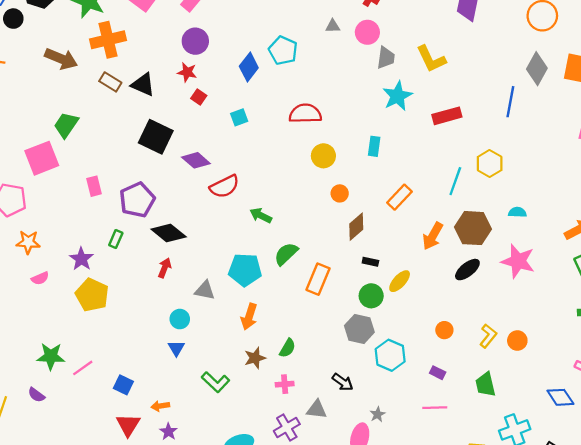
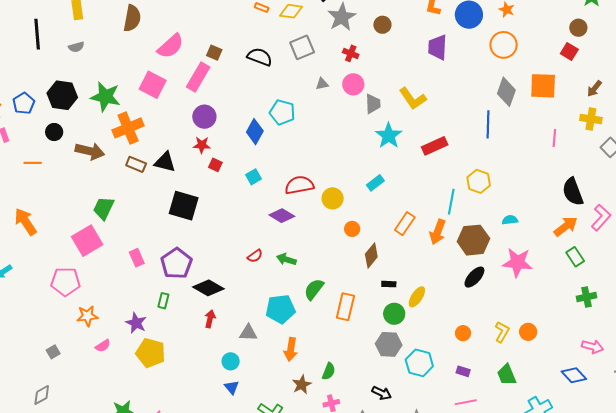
black circle: (13, 19) -> (54, 132), moved
red semicircle: (305, 114) -> (299, 185), moved
cyan rectangle: (374, 146) -> (375, 183), turned 54
purple diamond: (196, 160) -> (282, 216), moved
red semicircle: (224, 186) -> (255, 256), moved, size x0.6
orange arrow: (433, 236) -> (438, 232), moved

